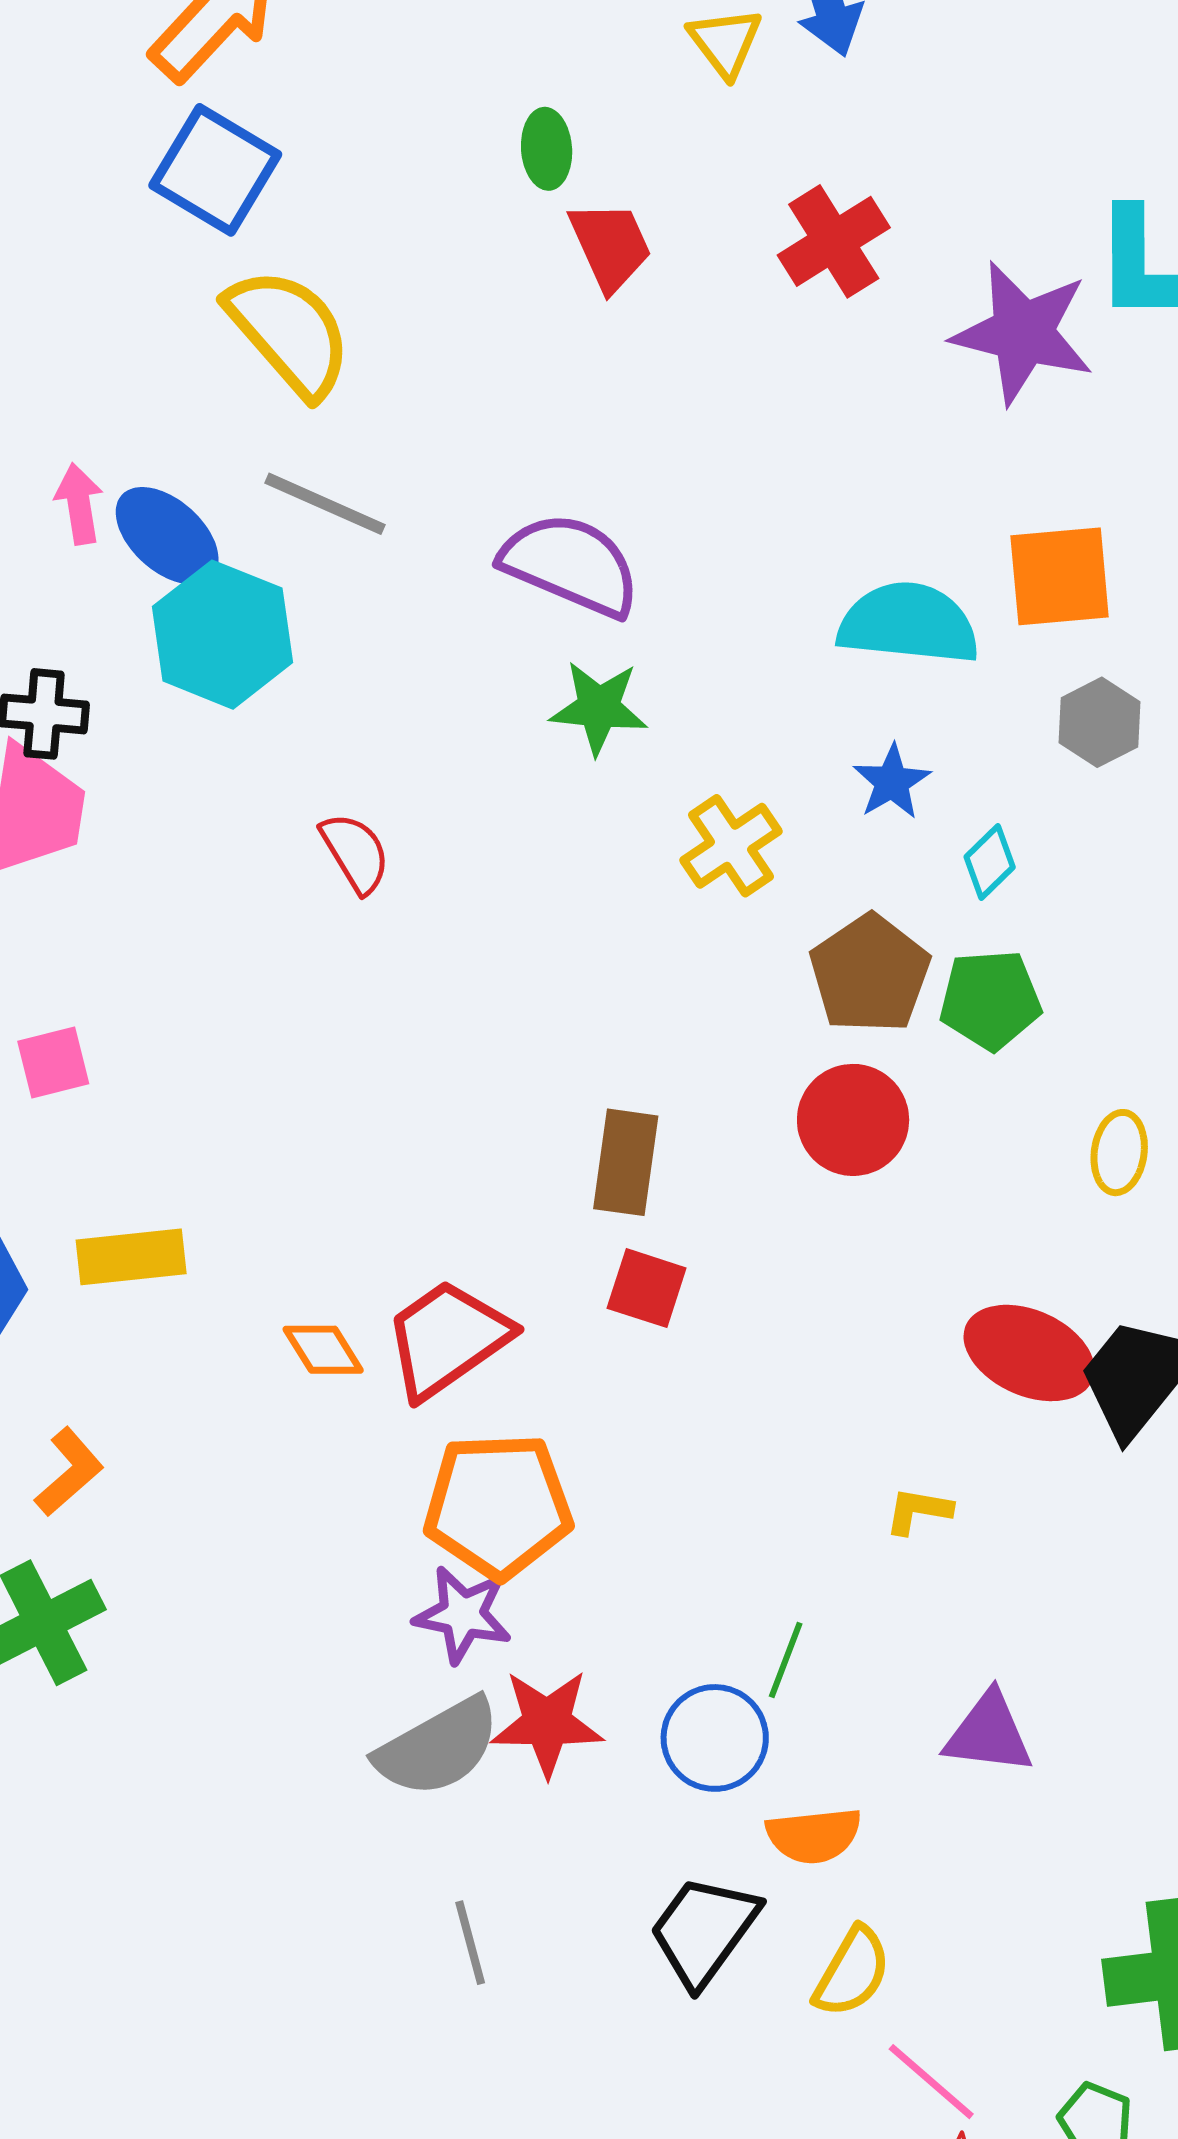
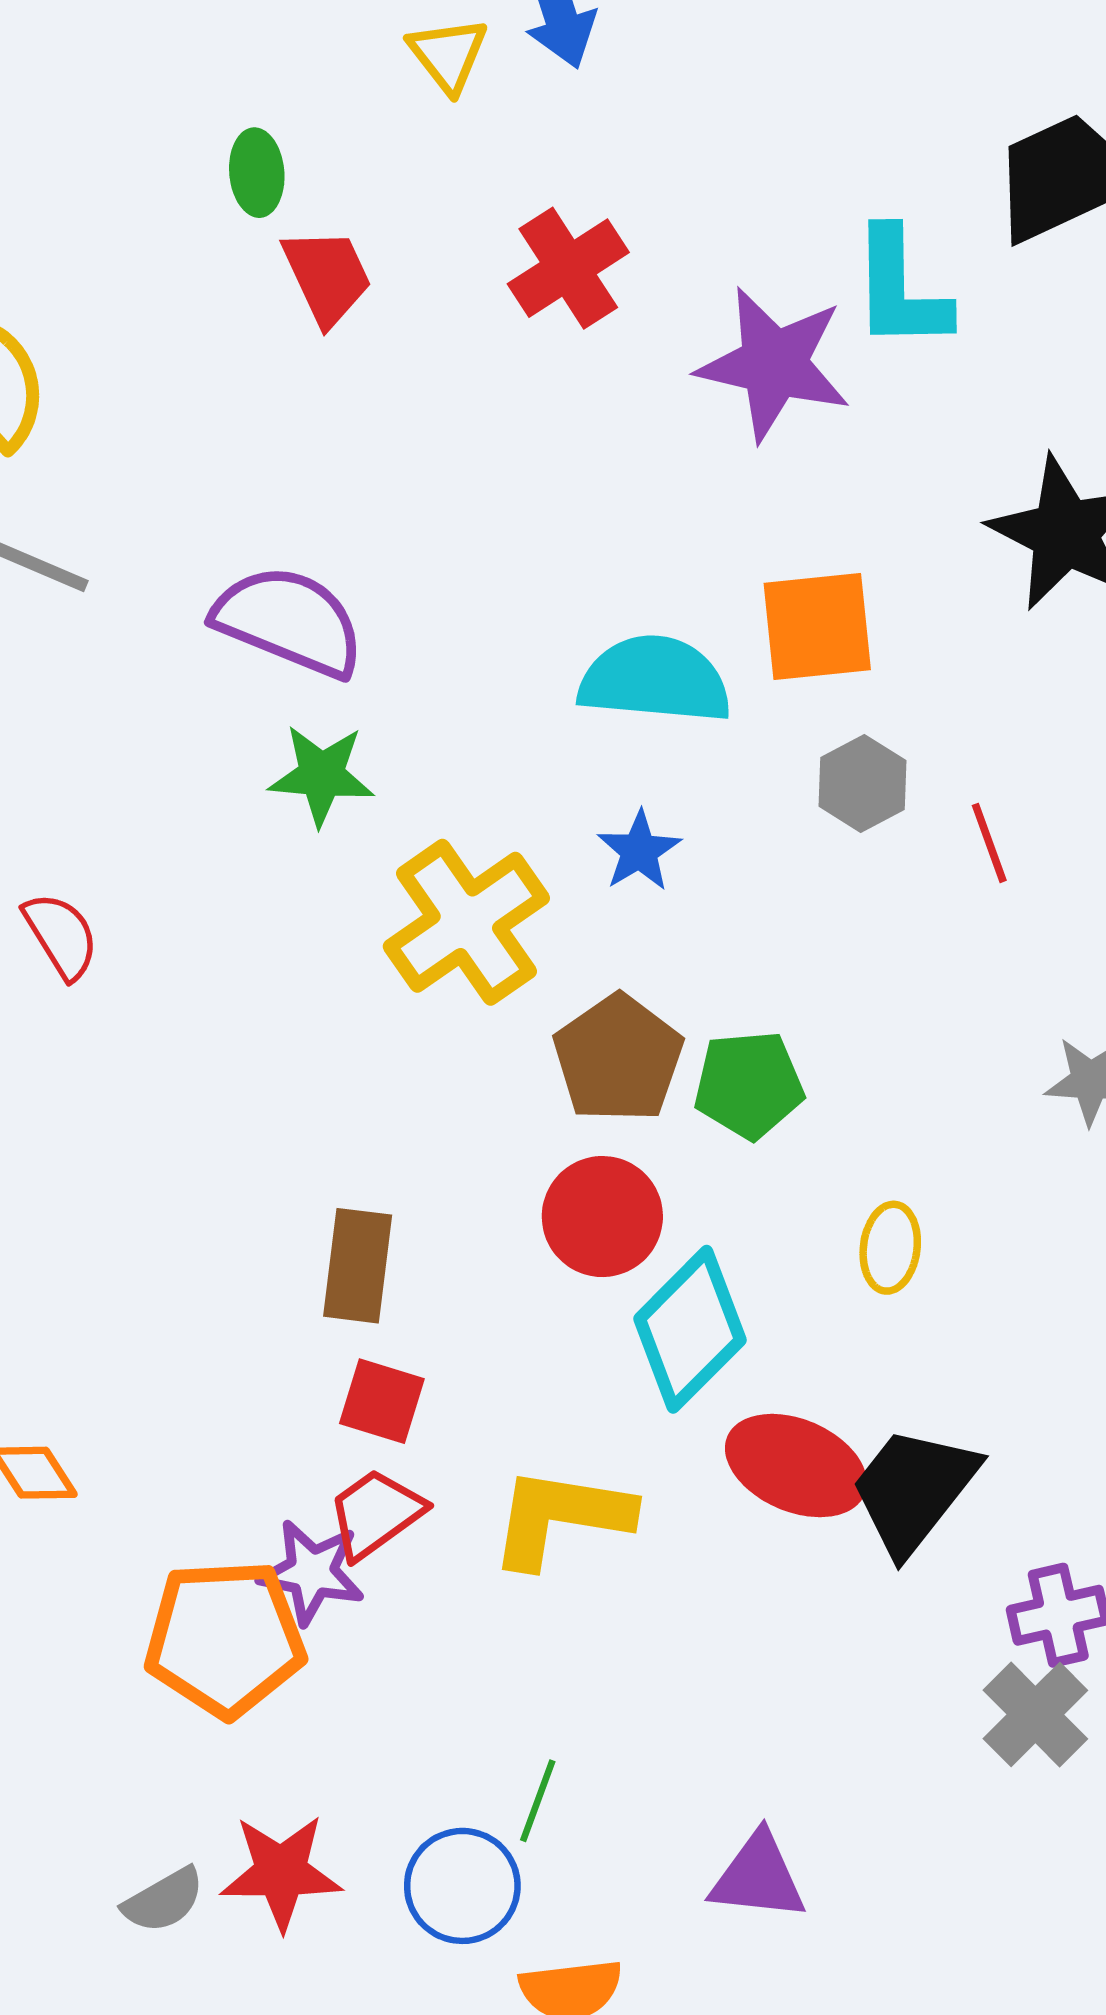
yellow cross: (731, 846) -> (466, 922), size x1.5
cyan diamond: (990, 862) -> (690, 1329), moved, size x2.0
red trapezoid: (447, 1339) -> (376, 1514), moved, size x0.7
yellow L-shape: (918, 1511) -> (561, 1517), moved, size x2.0
purple star: (463, 1615) -> (312, 1572), moved
gray semicircle: (438, 1747) -> (164, 1900), size x0.6

